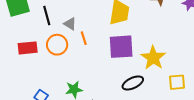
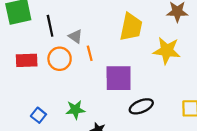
purple square: (121, 47) -> (119, 78), moved
yellow star: (153, 58) -> (167, 51), moved, turned -30

